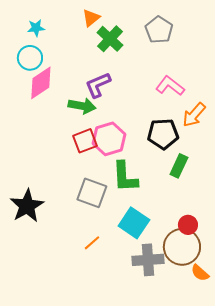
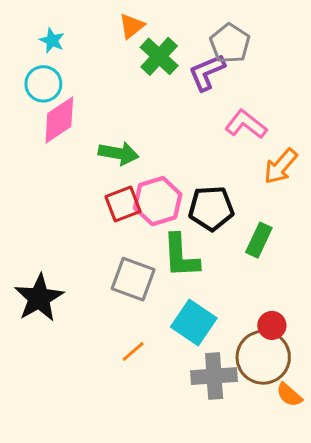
cyan star: (36, 28) -> (52, 40), turned 30
purple L-shape: (98, 85) -> (207, 72), moved
black pentagon: (163, 134) -> (211, 208), moved

